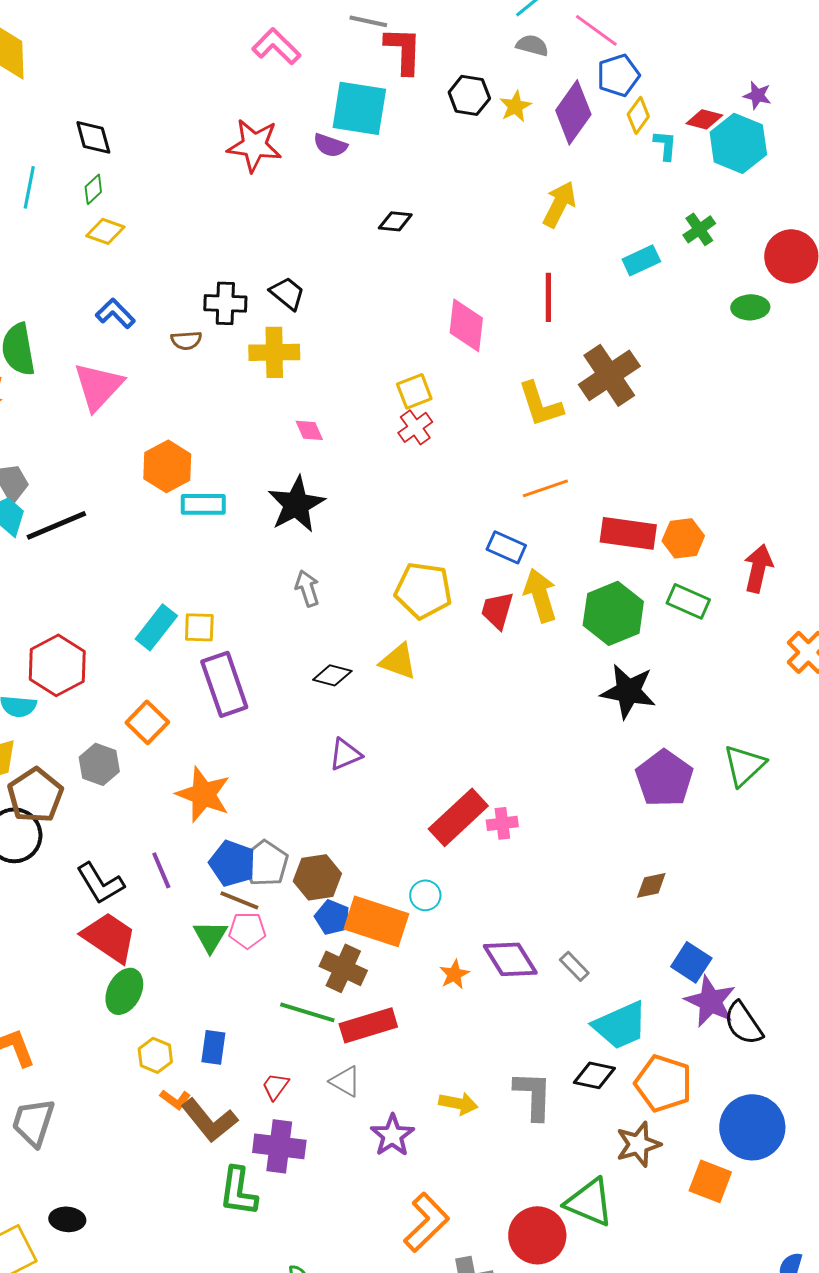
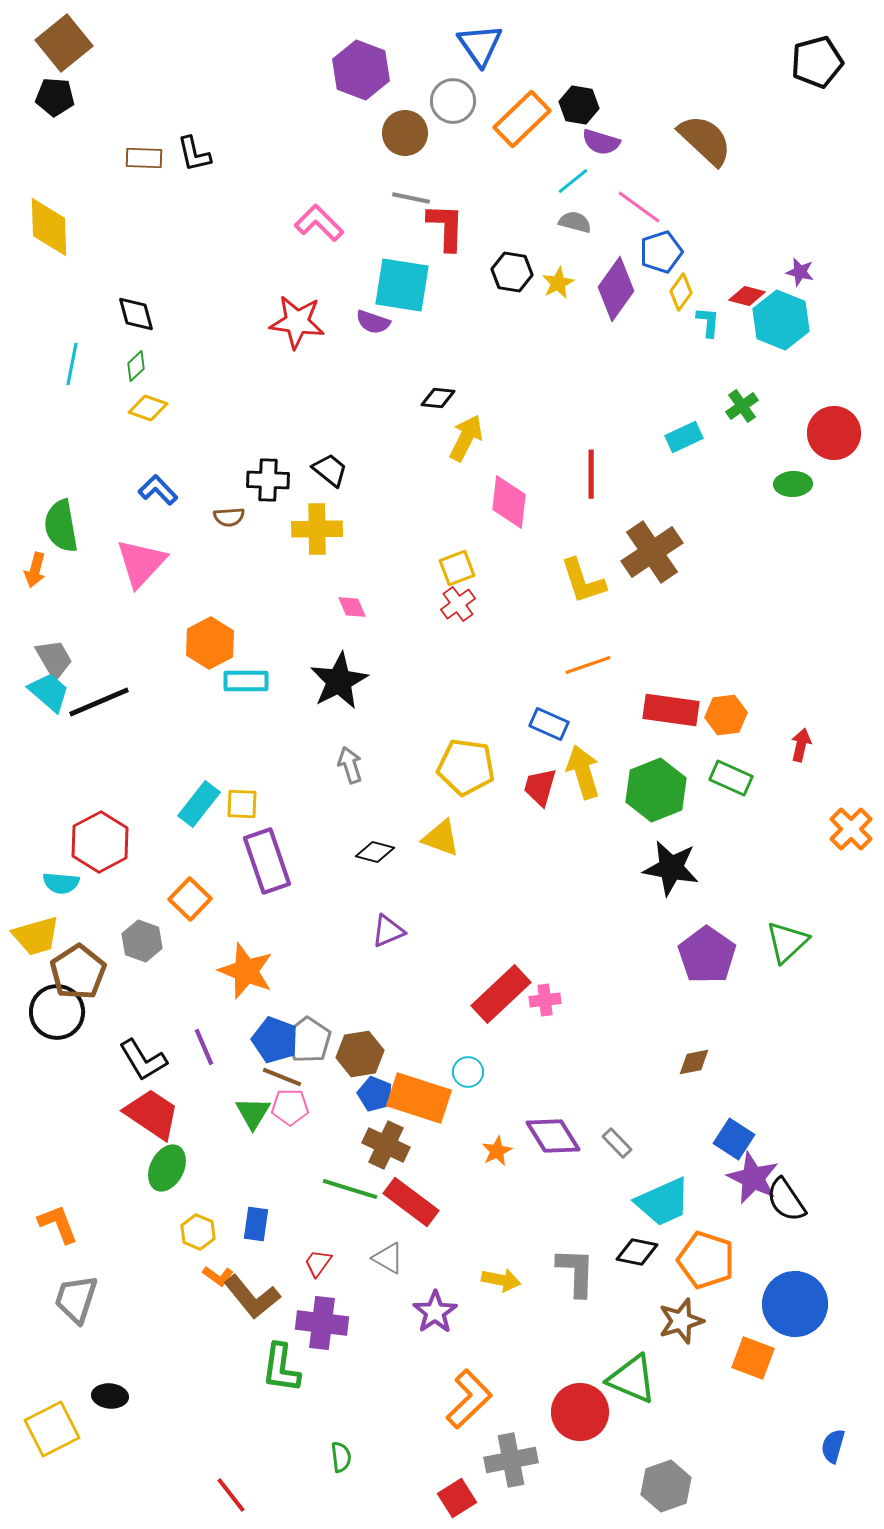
yellow arrow: (559, 204) -> (466, 438), moved
red arrow: (758, 568) -> (801, 745), size x0.7
red rectangle: (368, 1025) -> (411, 1202), turned 54

